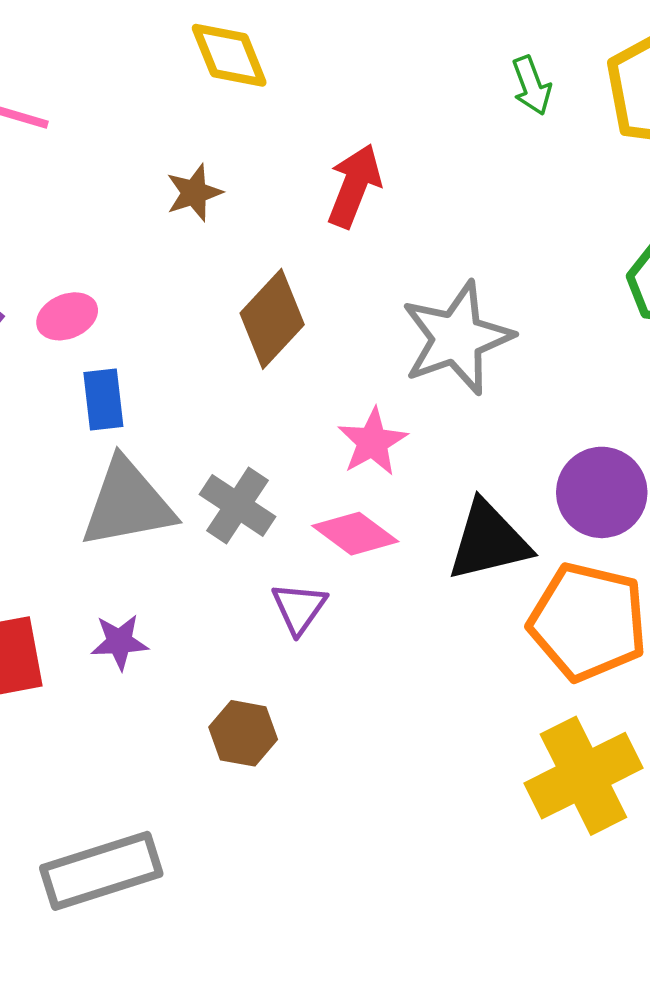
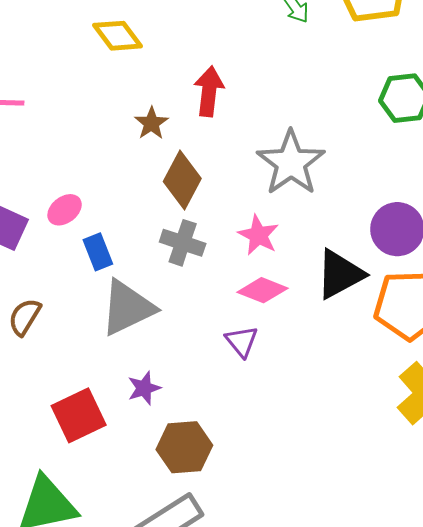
brown star: (194, 193) -> (151, 123), moved
gray cross: (238, 505) -> (183, 243), moved
brown hexagon: (243, 733) -> (184, 447), moved, size x1.4

